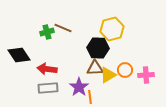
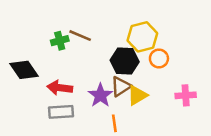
brown triangle: (95, 68) -> (121, 86), turned -30
orange circle: (125, 70) -> (159, 58), moved
purple star: (79, 87) -> (100, 95), moved

